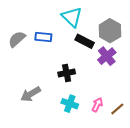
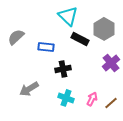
blue rectangle: (43, 37) -> (46, 47), moved
purple cross: (107, 56) -> (111, 63), moved

